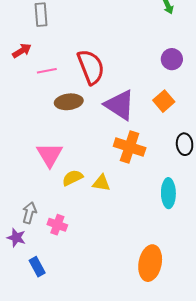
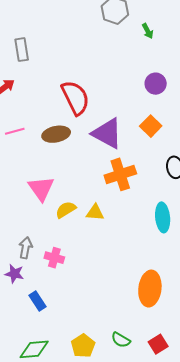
pink line: (47, 71) -> (15, 131), moved
orange cross: (130, 147) -> (120, 174), turned -32

